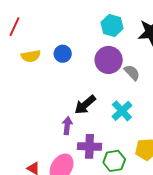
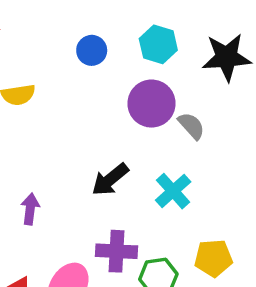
blue circle: (63, 54) -> (92, 50), moved
purple arrow: (67, 126) -> (30, 209), moved

